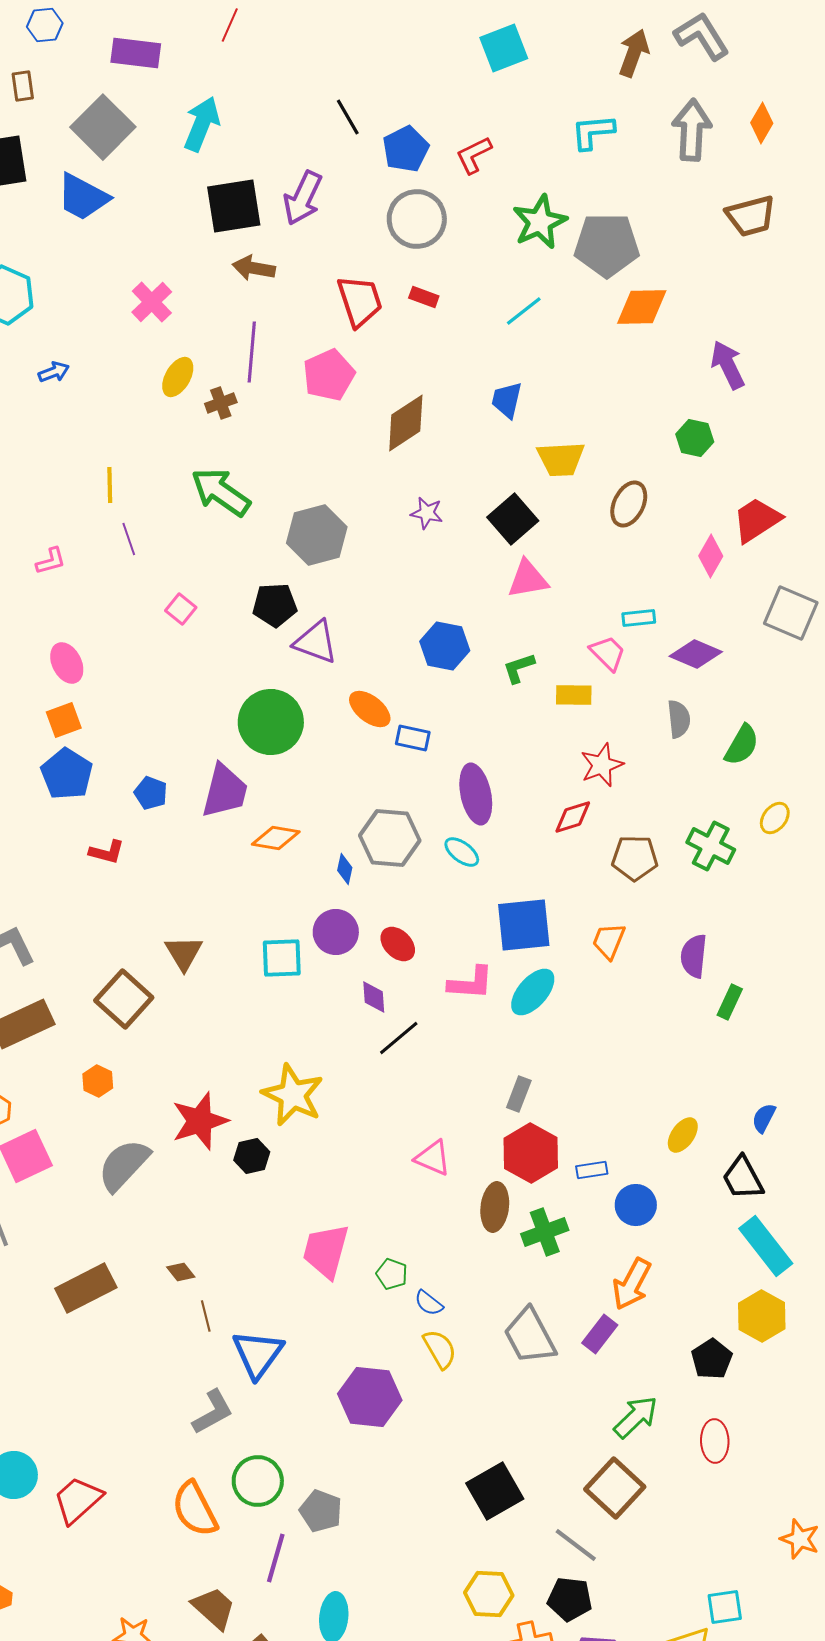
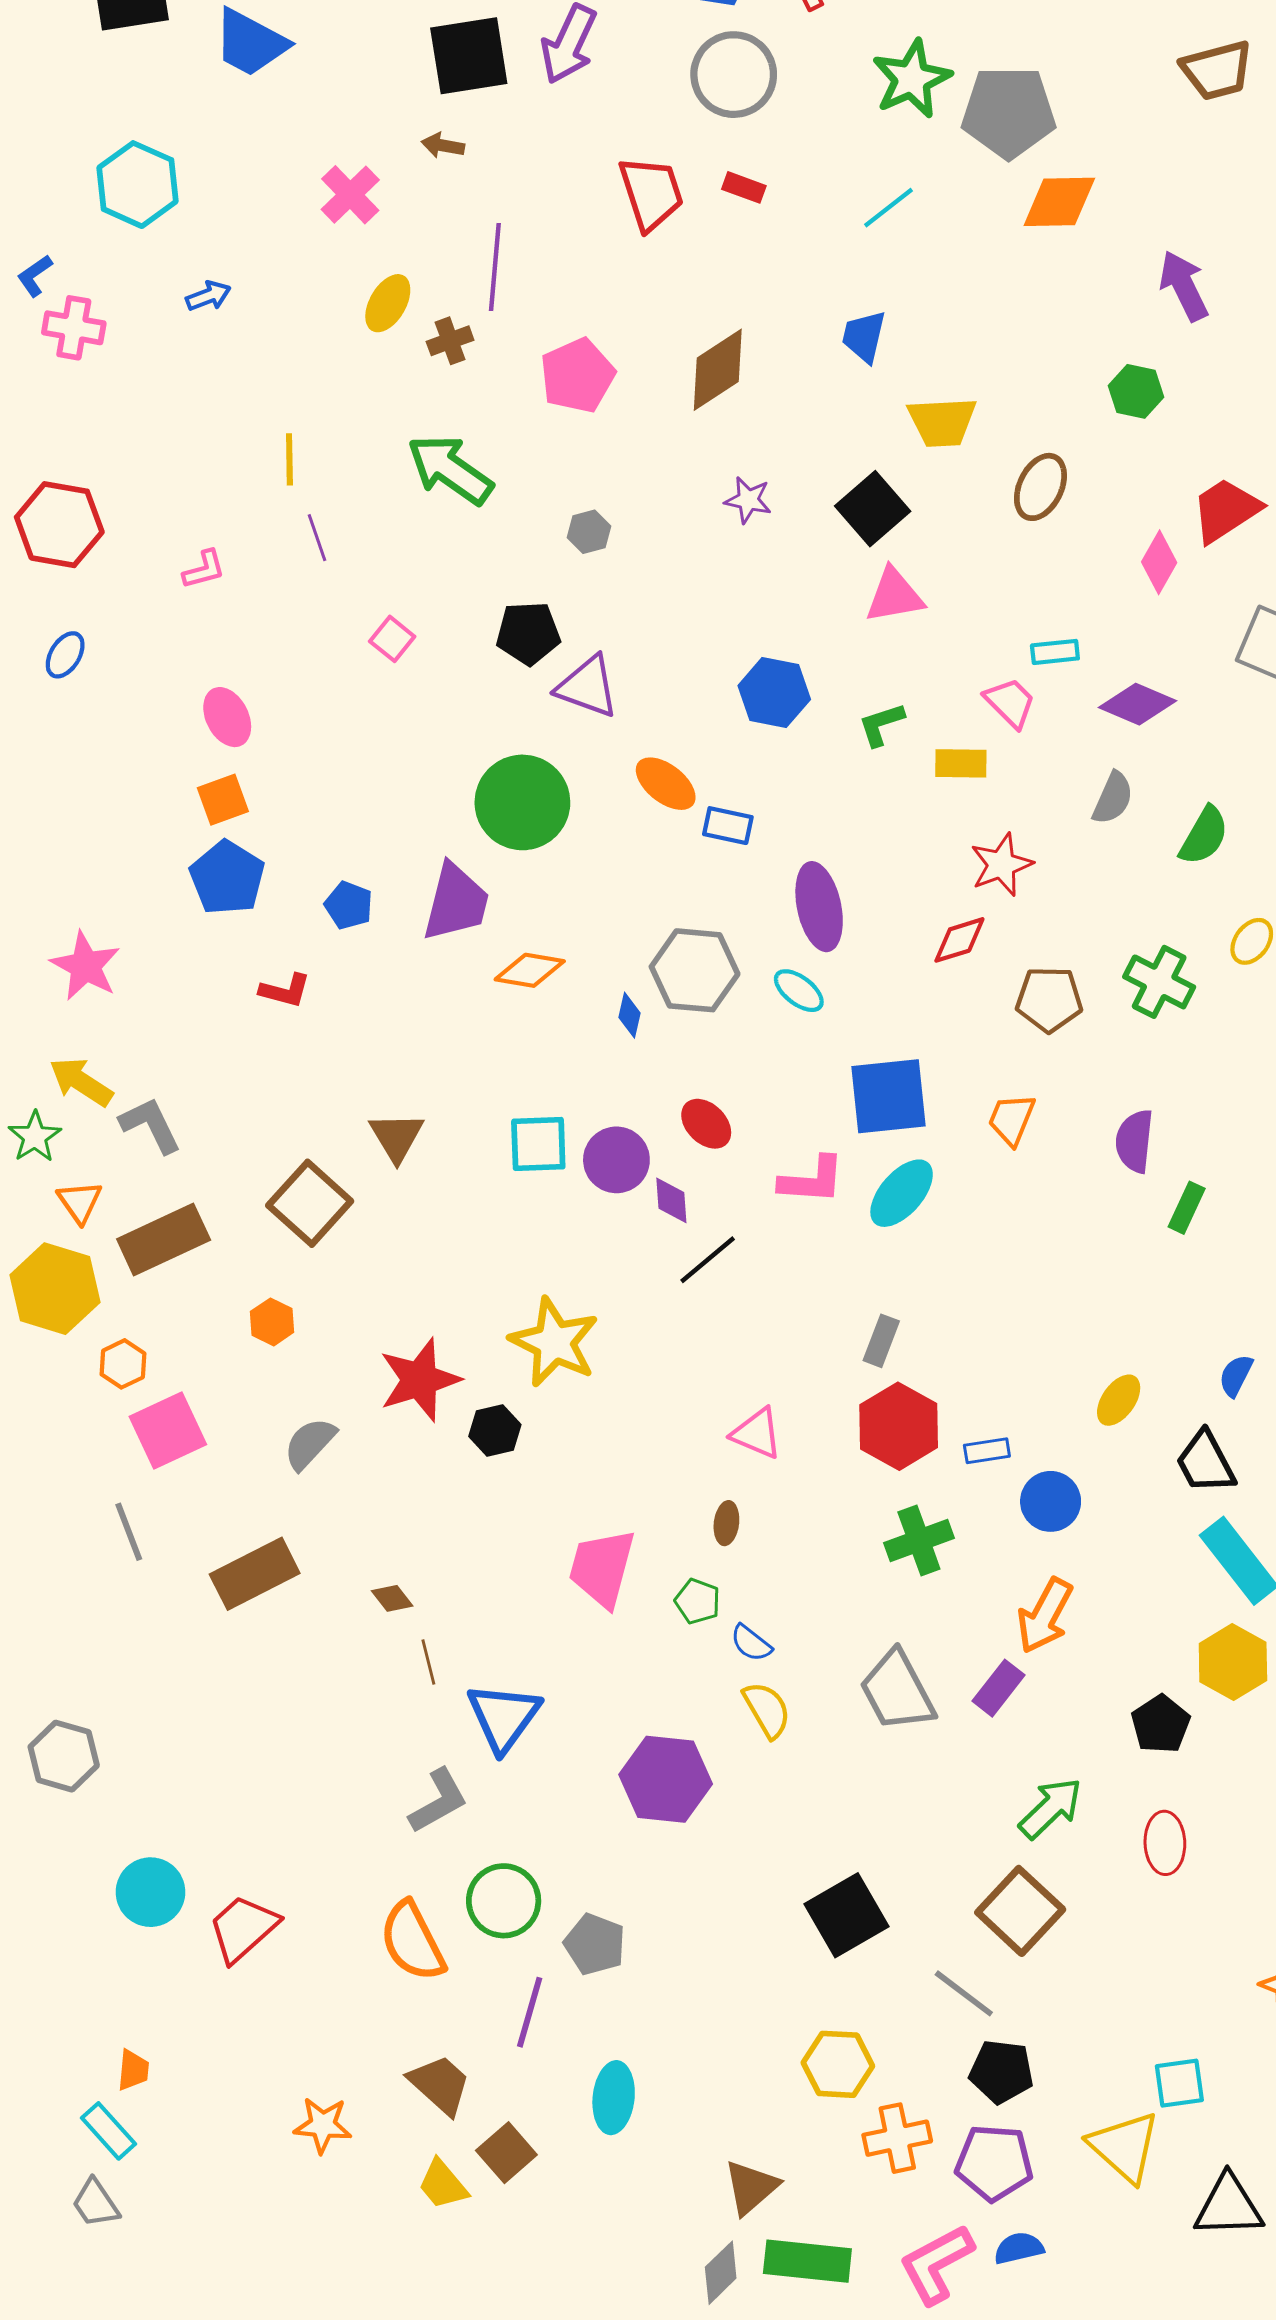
brown arrow: (254, 268) -> (443, 145), moved, size x0.7
pink pentagon: (329, 375) -> (577, 376), moved
gray hexagon: (317, 535) -> (589, 532), size x0.5
gray semicircle: (679, 719) -> (1113, 798), turned 30
purple circle: (336, 932) -> (616, 1160), moved
gray semicircle: (124, 1165) -> (310, 1444), size x0.7
brown ellipse: (495, 1207) -> (726, 1523), moved, size x0.6
brown rectangle: (86, 1288) -> (255, 1574), moved
black pentagon: (570, 1599) -> (1001, 2072), moved

